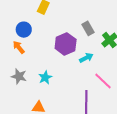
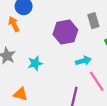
cyan arrow: (86, 58) -> (83, 61), moved

